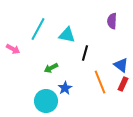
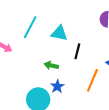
green arrow: (51, 68) -> (51, 65), moved, turned 40
orange line: (100, 82) -> (92, 80), turned 45

